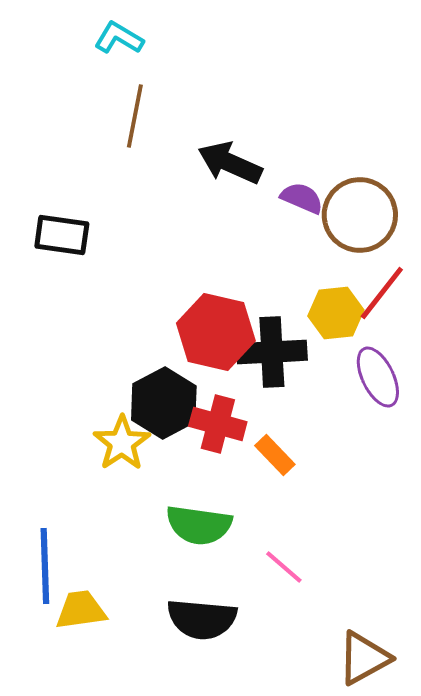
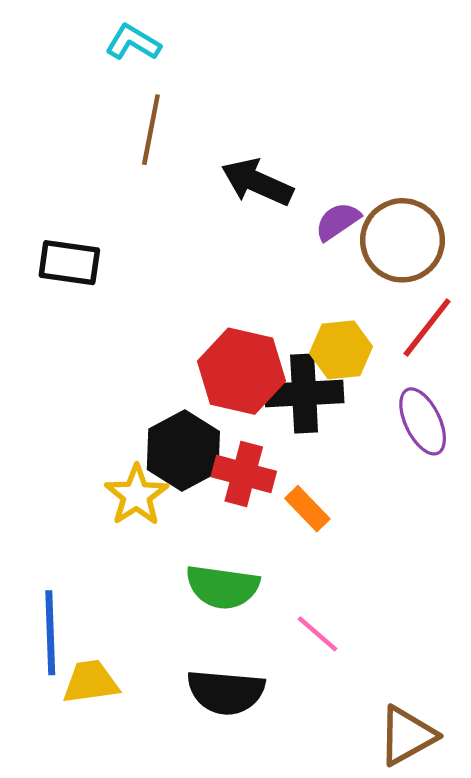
purple semicircle: (302, 198) -> (338, 221), turned -57
yellow hexagon: (336, 313) -> (341, 350), moved

